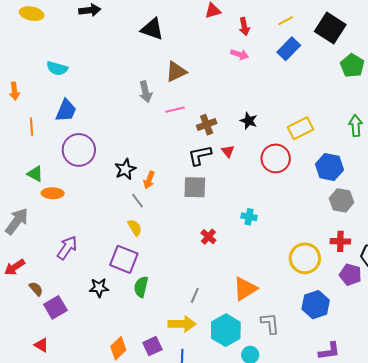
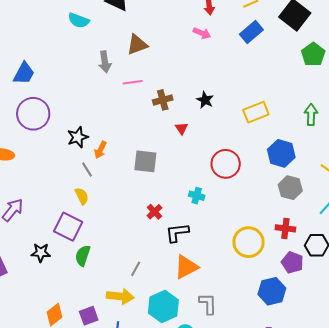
cyan semicircle: (57, 68) -> (79, 20), moved
black L-shape: (200, 155) -> (177, 233), moved
red circle: (276, 158) -> (226, 164), moved
blue hexagon: (316, 305) -> (272, 291), moved

